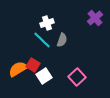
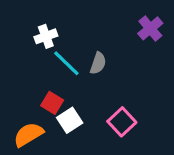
white cross: (47, 23) -> (46, 36), moved
orange semicircle: (18, 69) -> (28, 134), moved

